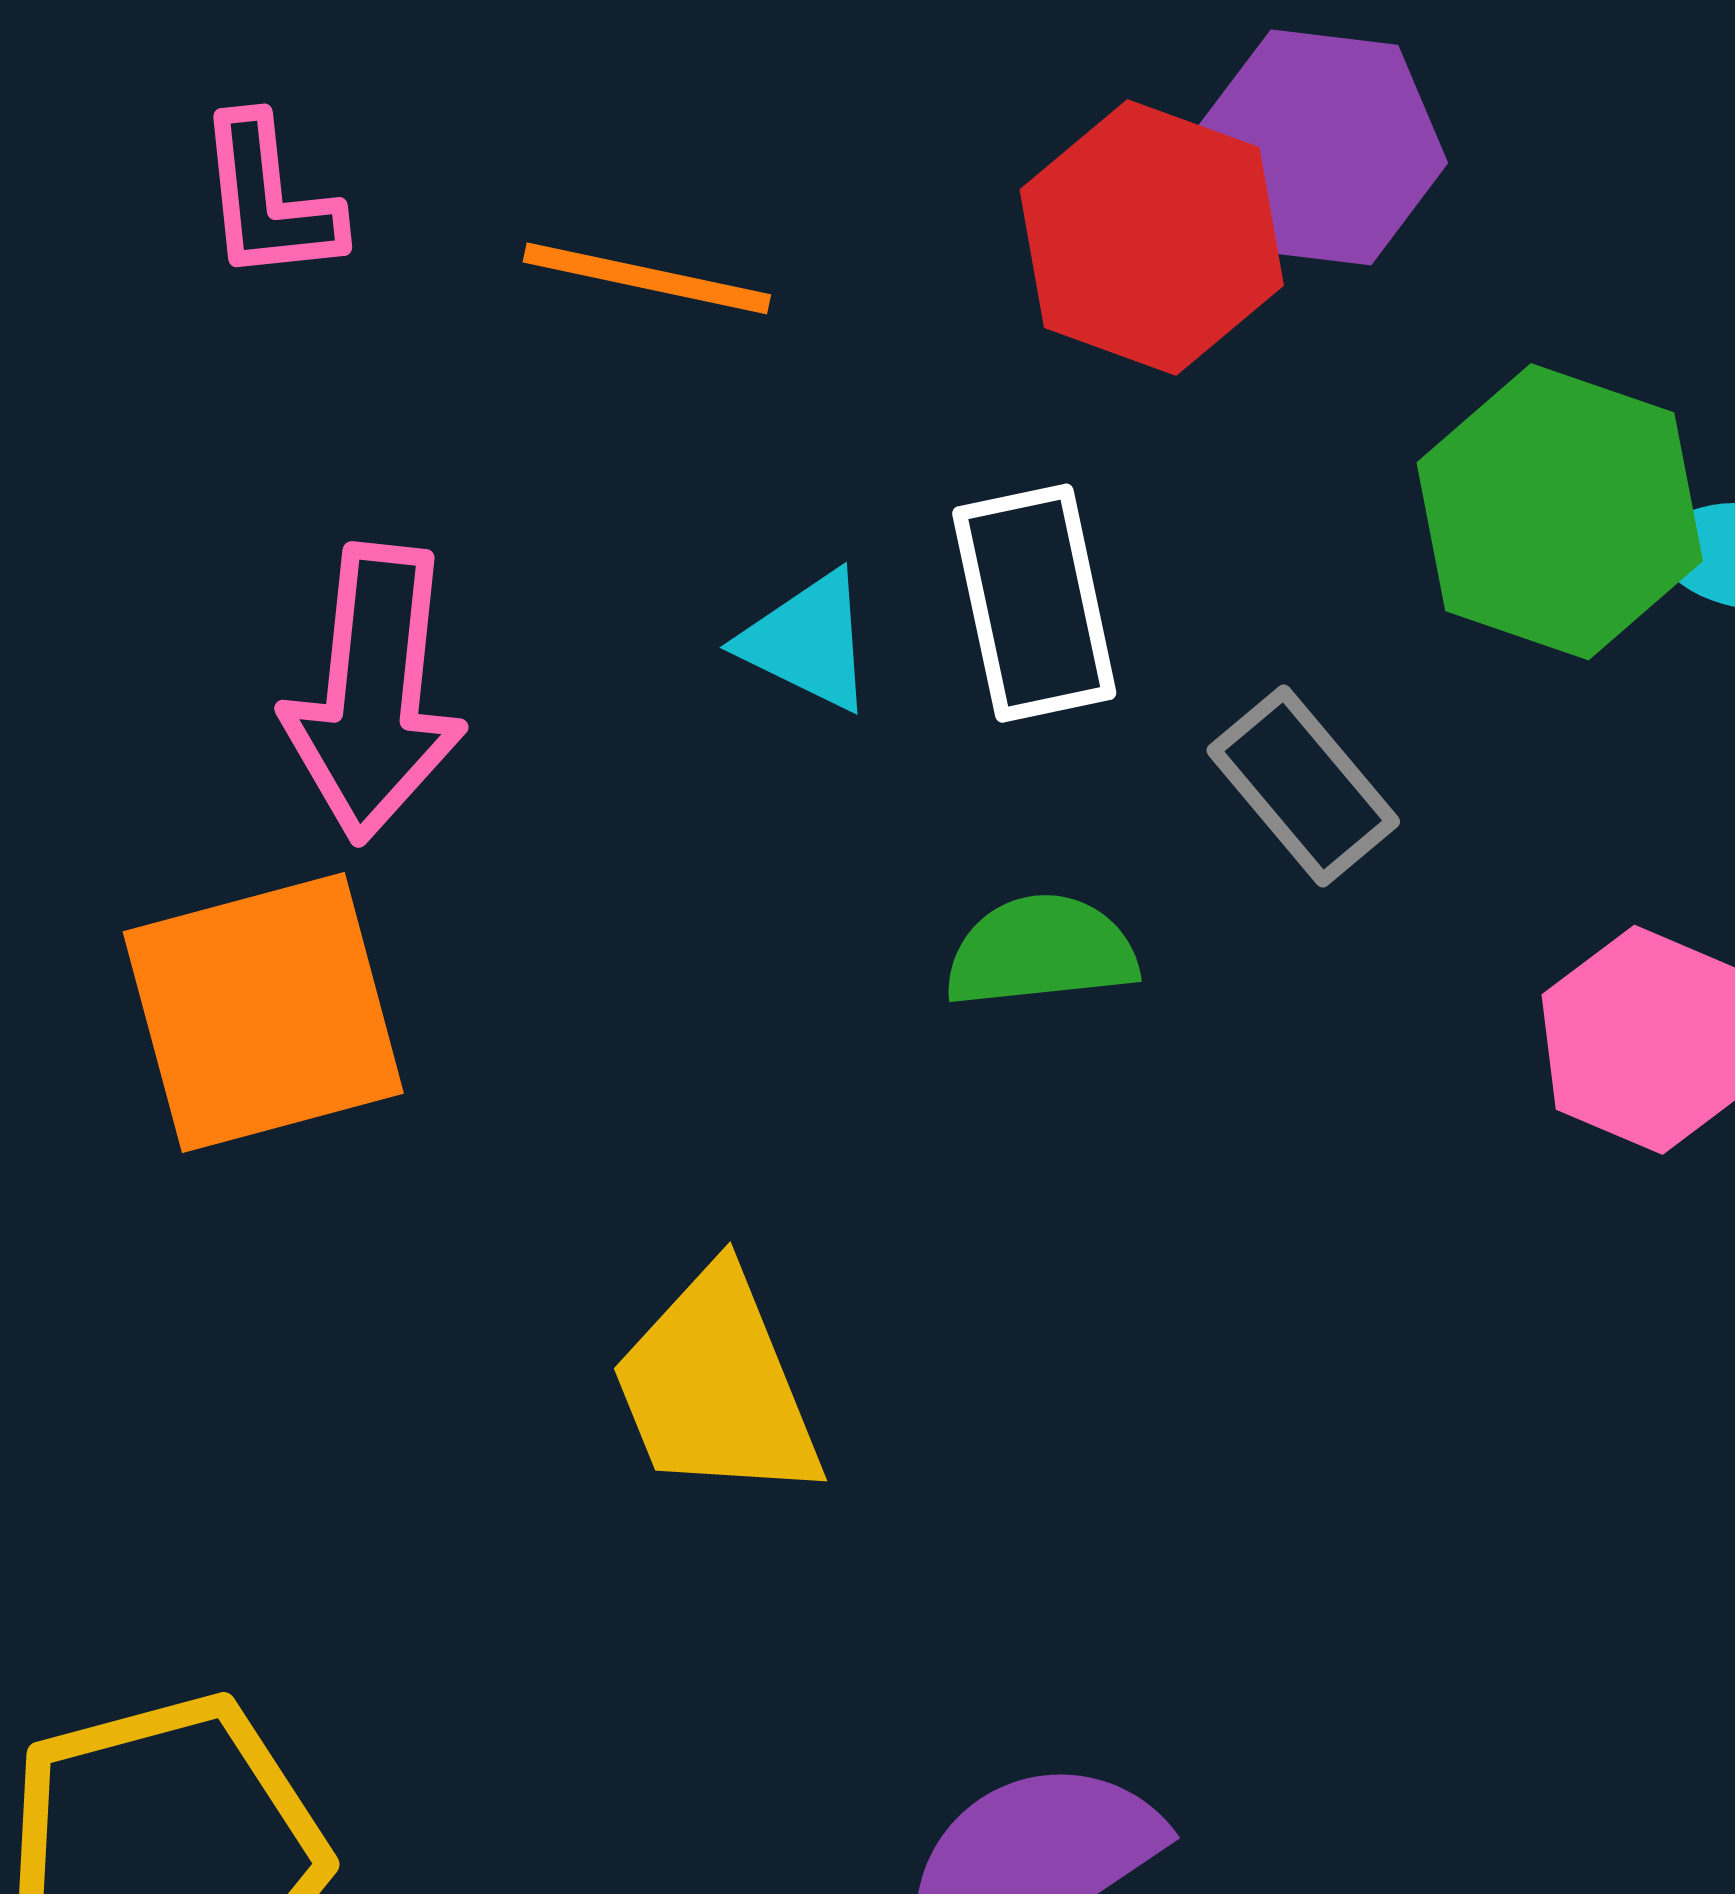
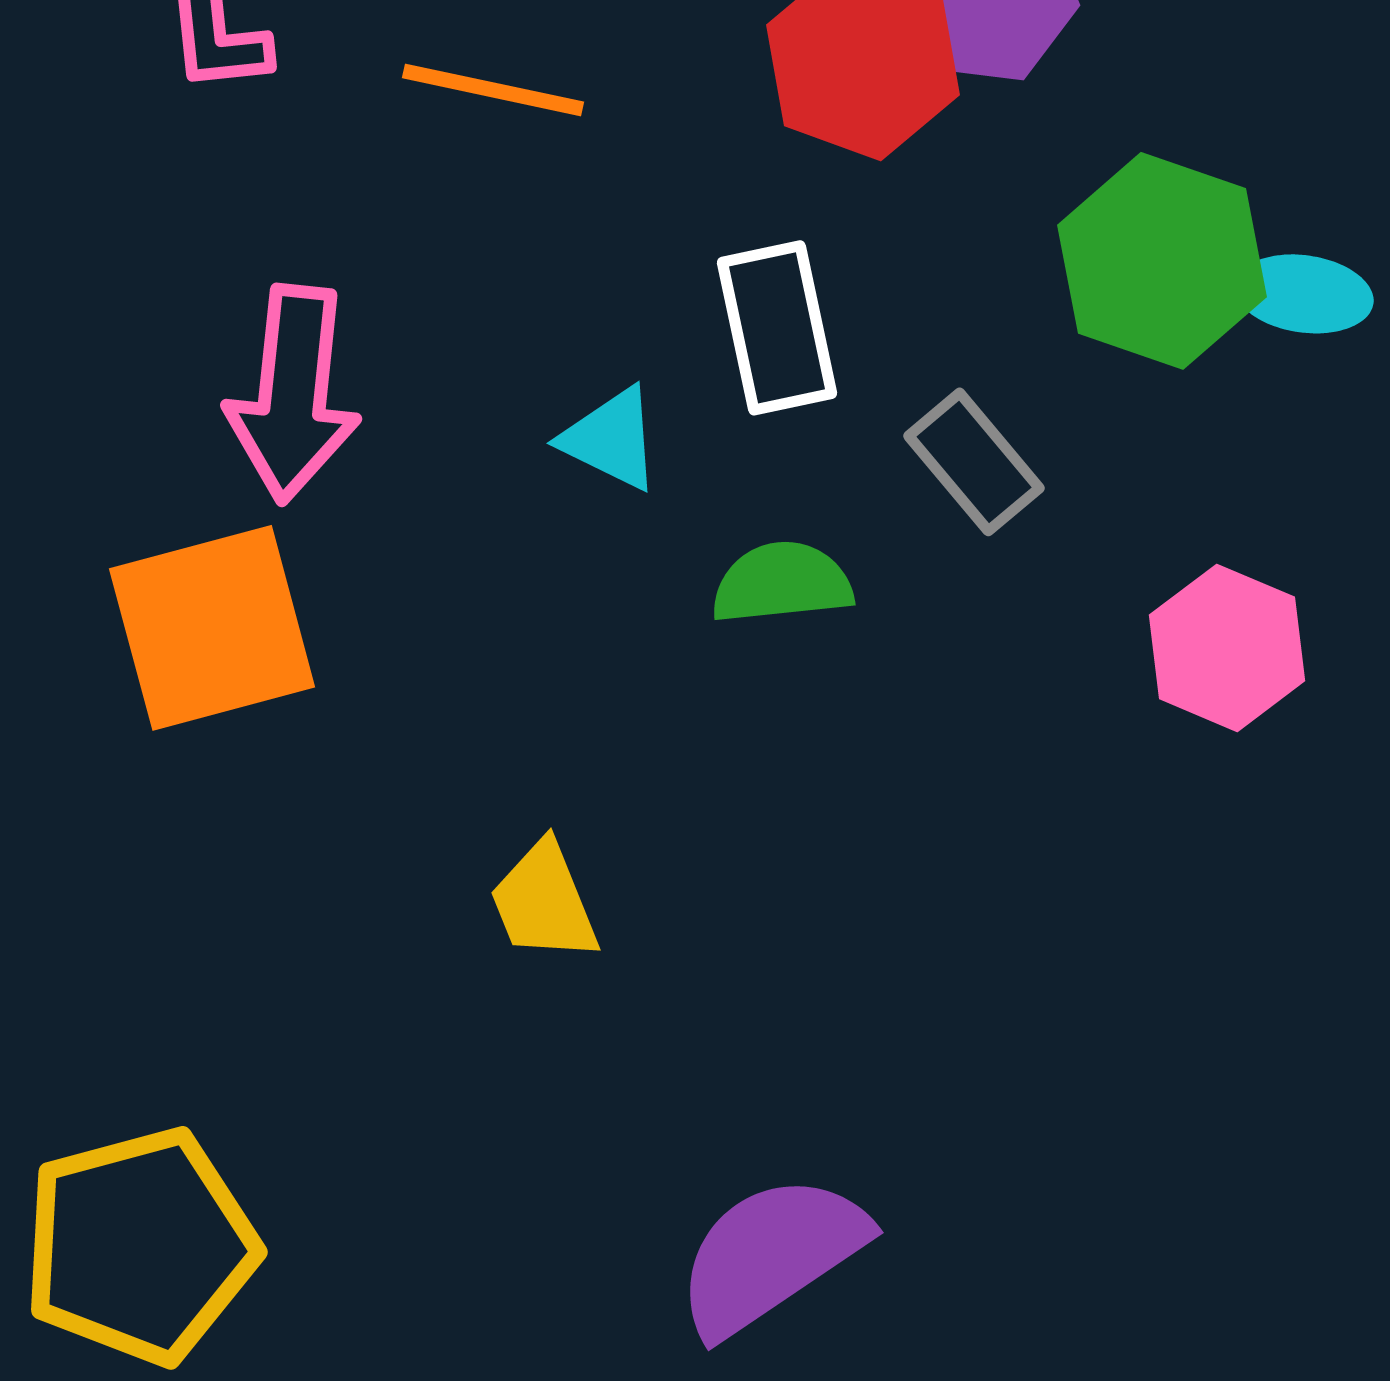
cyan triangle: (808, 641) -> (611, 439), moved
yellow trapezoid: (716, 1386) -> (544, 902), size x0.7

